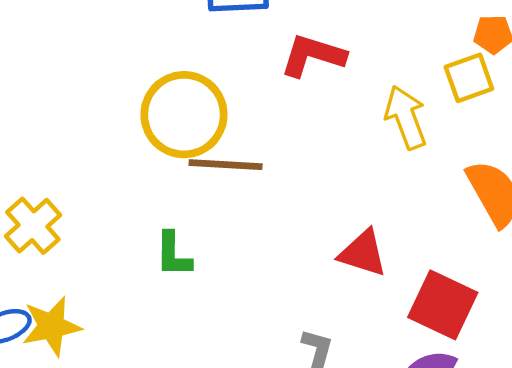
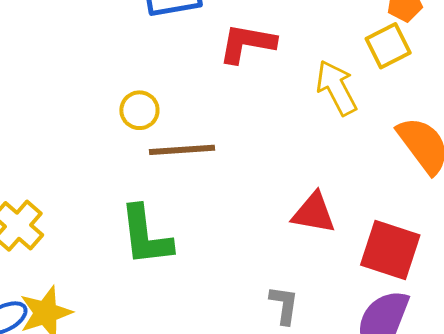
yellow circle: (184, 115) -> (139, 110), size x0.5
green L-shape: (173, 255) -> (146, 236), size x1.5

